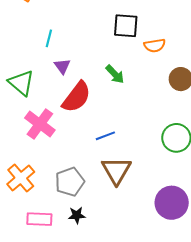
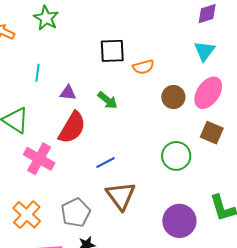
purple triangle: (62, 66) -> (68, 93), moved, turned -42

